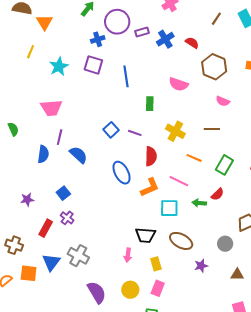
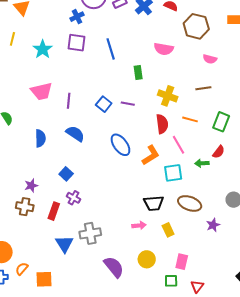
purple line: (60, 137) -> (69, 101), moved
red semicircle: (151, 156) -> (162, 124), moved
pink line: (179, 181) -> (178, 145), turned 42
brown cross: (14, 245) -> (25, 207), moved
pink arrow: (128, 255) -> (139, 225), turned -96
gray cross: (78, 256) -> (90, 233), turned -30
orange square: (29, 273) -> (44, 279), moved
pink rectangle: (158, 288) -> (182, 262), moved

